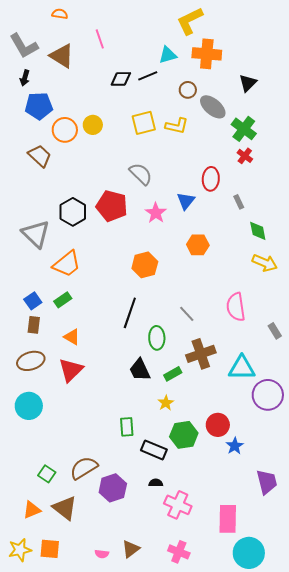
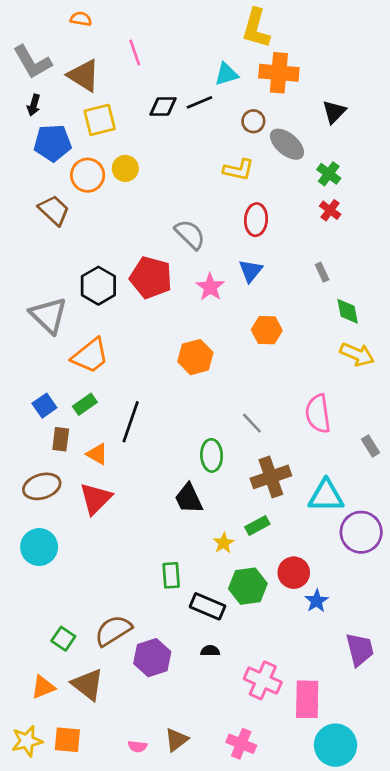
yellow L-shape: (190, 21) -> (256, 28), turned -48
yellow square: (144, 123) -> (100, 120), moved
green cross: (244, 129) -> (329, 174), size x0.7
red ellipse: (211, 179) -> (256, 220), moved
black line: (130, 313) -> (131, 422), moved
brown rectangle: (34, 325) -> (61, 439), moved
green rectangle: (173, 374) -> (257, 525), moved
pink cross: (178, 505) -> (263, 680), moved

